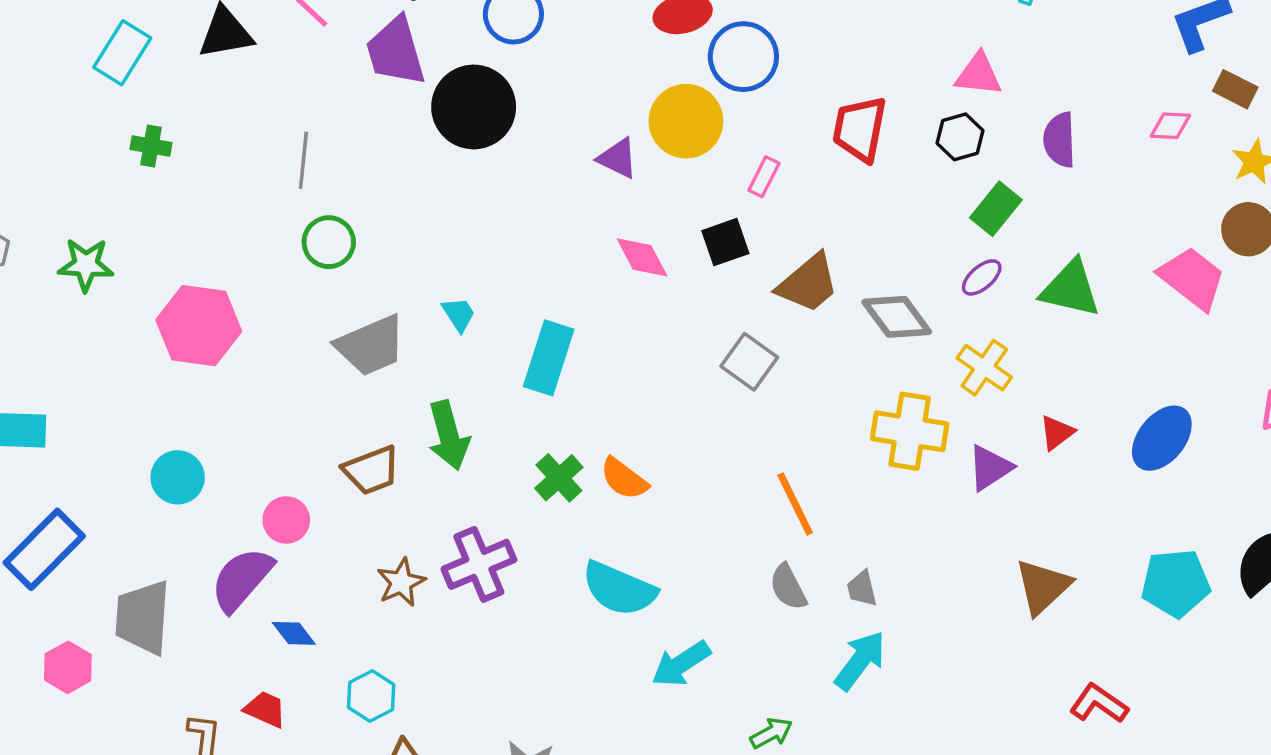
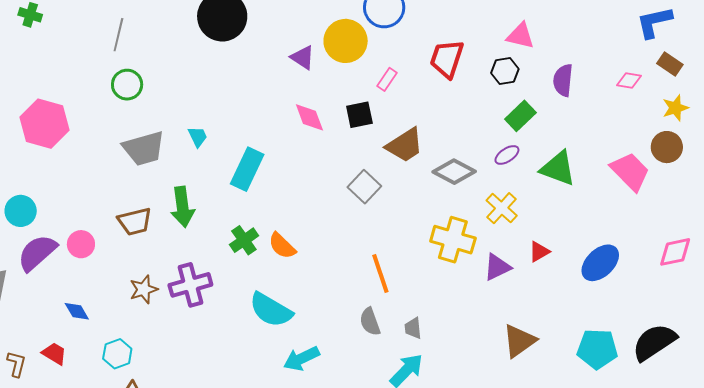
gray diamond: (897, 317) -> (454, 172), turned -33
purple semicircle: (242, 579) -> (37, 253), moved

